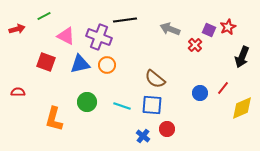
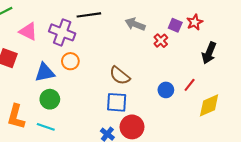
blue triangle: (80, 64) -> (45, 72), moved
cyan line: (122, 106) -> (46, 127), moved
red circle: (167, 129) -> (132, 127), size x1.5

